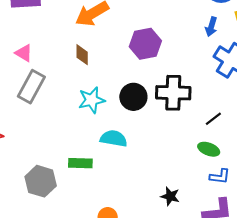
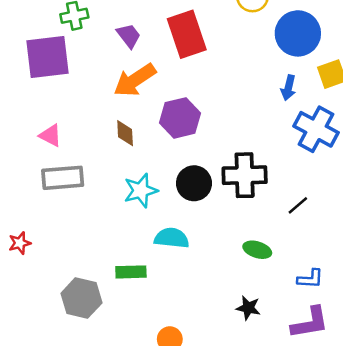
purple hexagon: (145, 44) -> (180, 118), moved
gray rectangle: (31, 87) -> (63, 178), turned 60
green ellipse: (209, 149) -> (257, 250), moved

